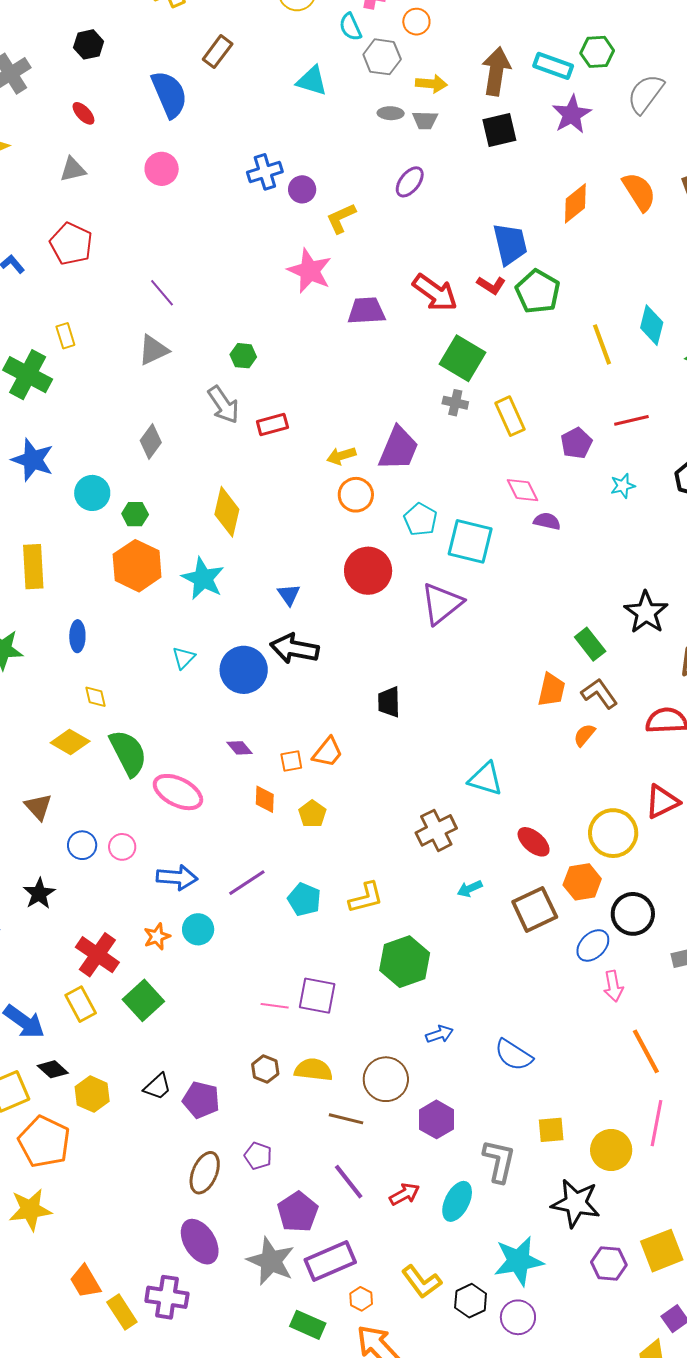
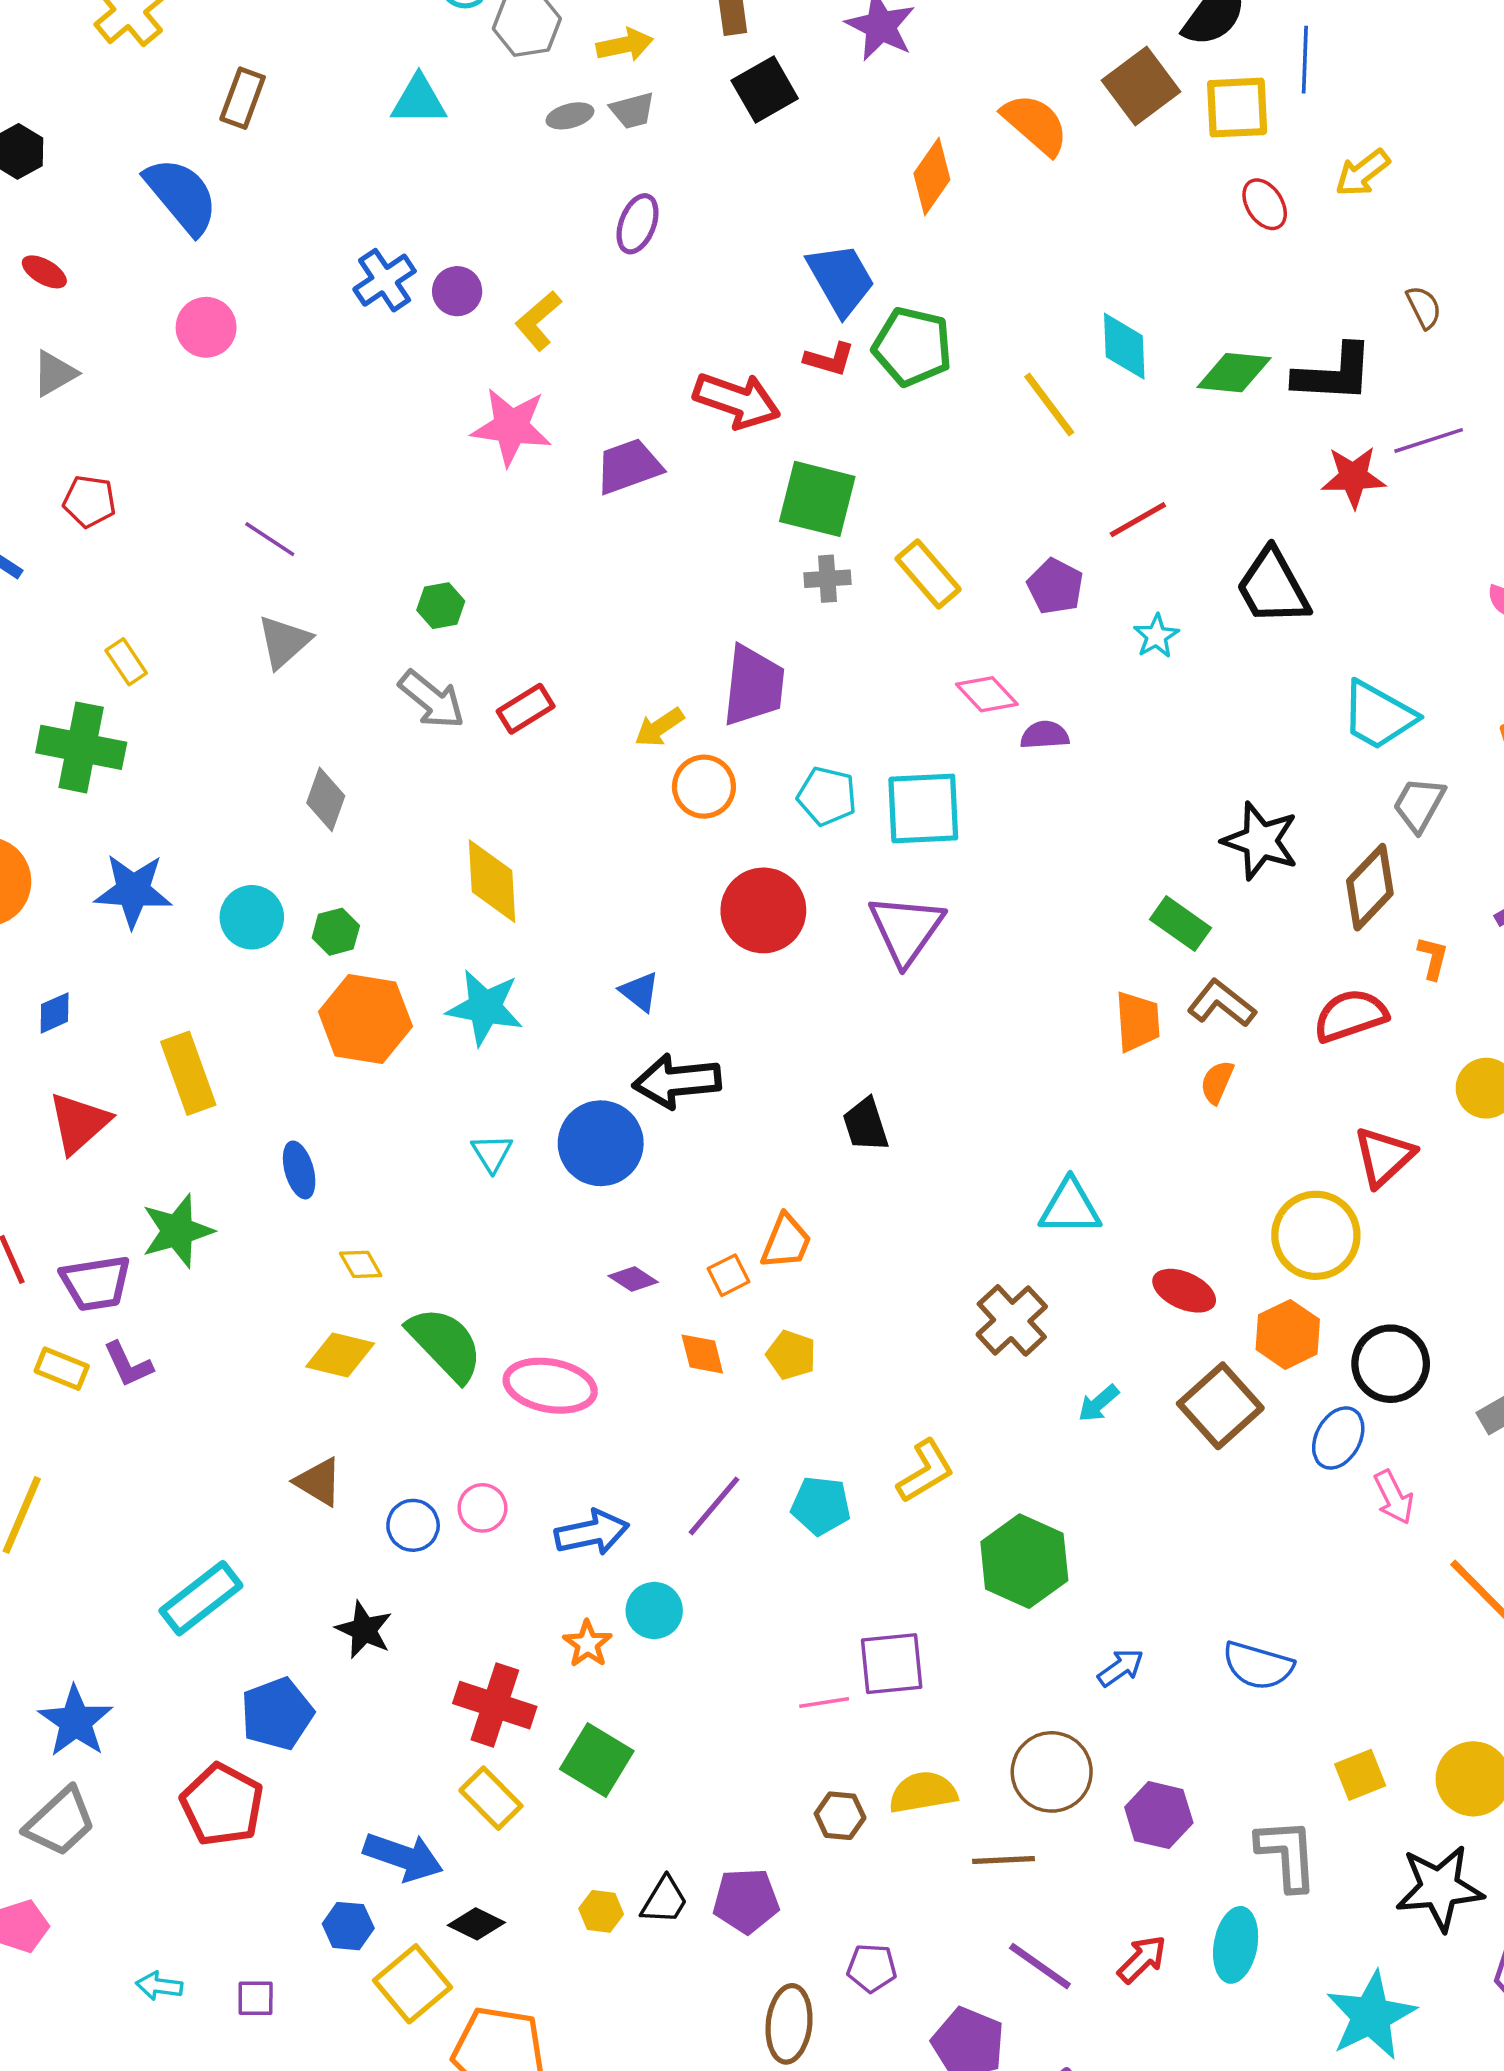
red pentagon: (71, 244) -> (89, 501), size x0.7
yellow hexagon: (92, 1094) -> (601, 1911), moved, size x0.7

